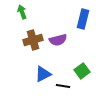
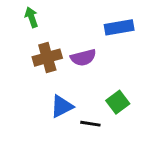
blue rectangle: (83, 19) -> (119, 27), turned 66

